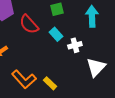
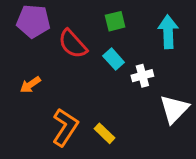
orange L-shape: (24, 79) -> (65, 127), turned -105

